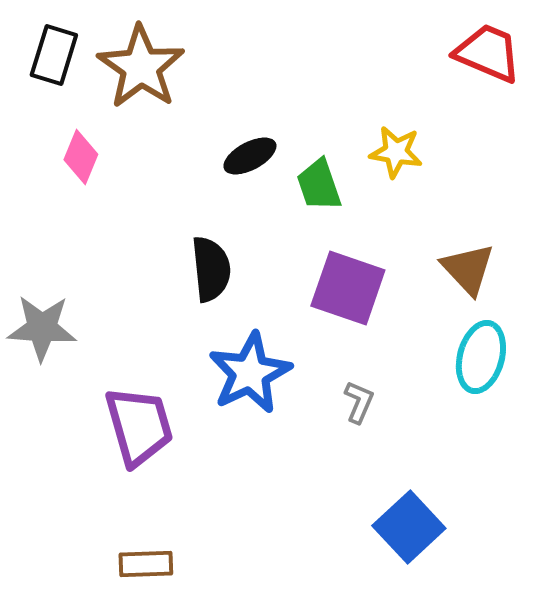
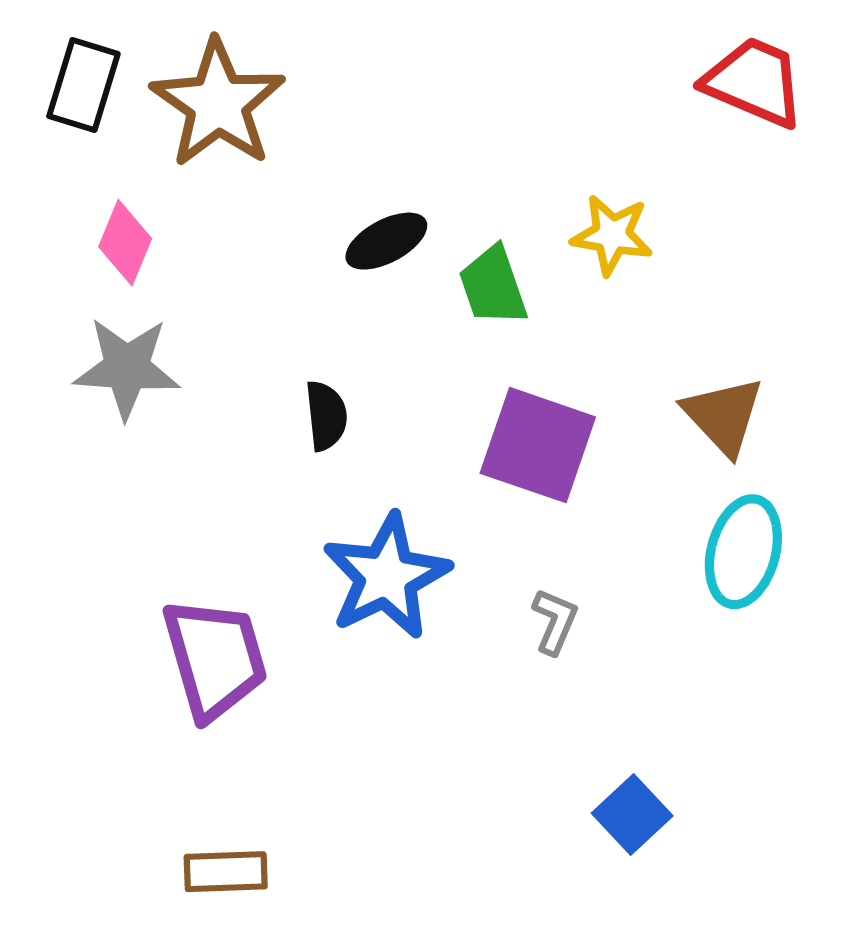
black semicircle: (211, 269) -> (326, 416), size x0.7
gray star: (42, 328) -> (127, 368), moved
blue square: (409, 527) -> (632, 814), size x0.7

